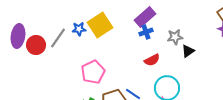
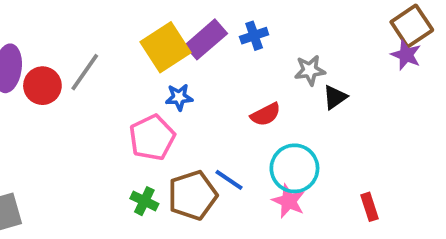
purple rectangle: (145, 17) -> (206, 39), moved
blue star: (79, 29) -> (179, 97), moved
blue cross: (146, 32) -> (254, 36), moved

